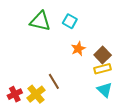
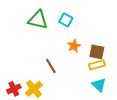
brown square: (103, 55) -> (97, 52), turned -35
brown line: (54, 81) -> (51, 66), moved

